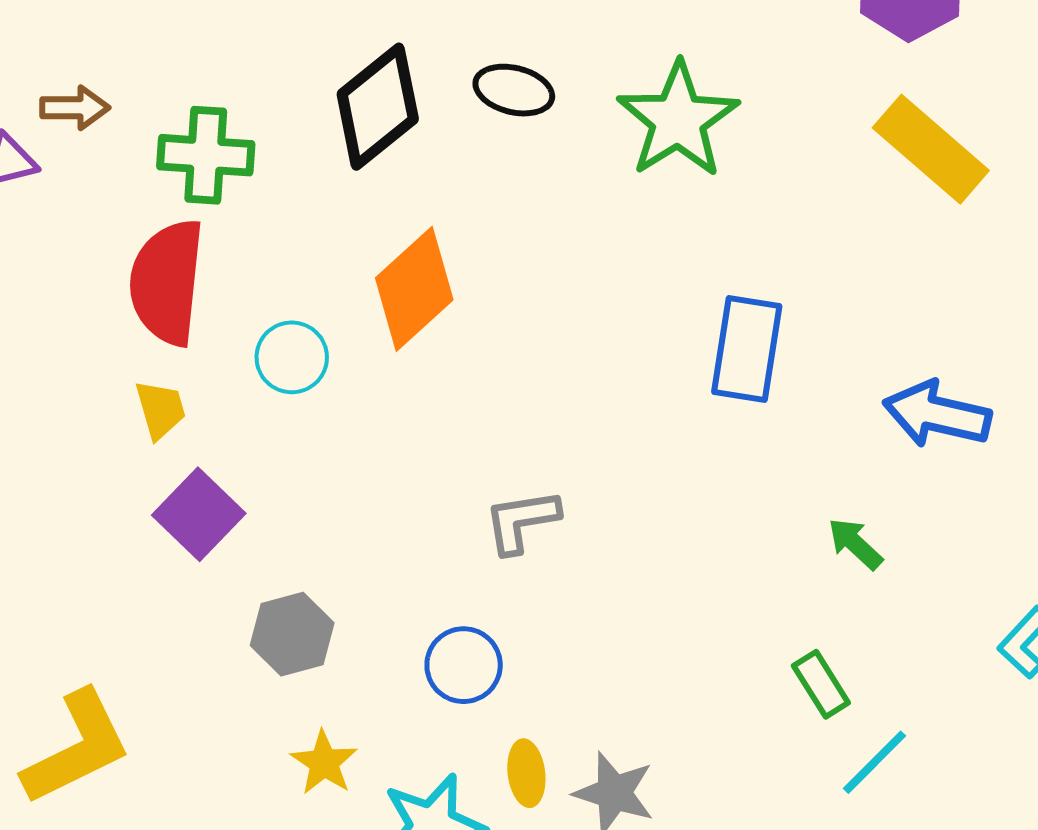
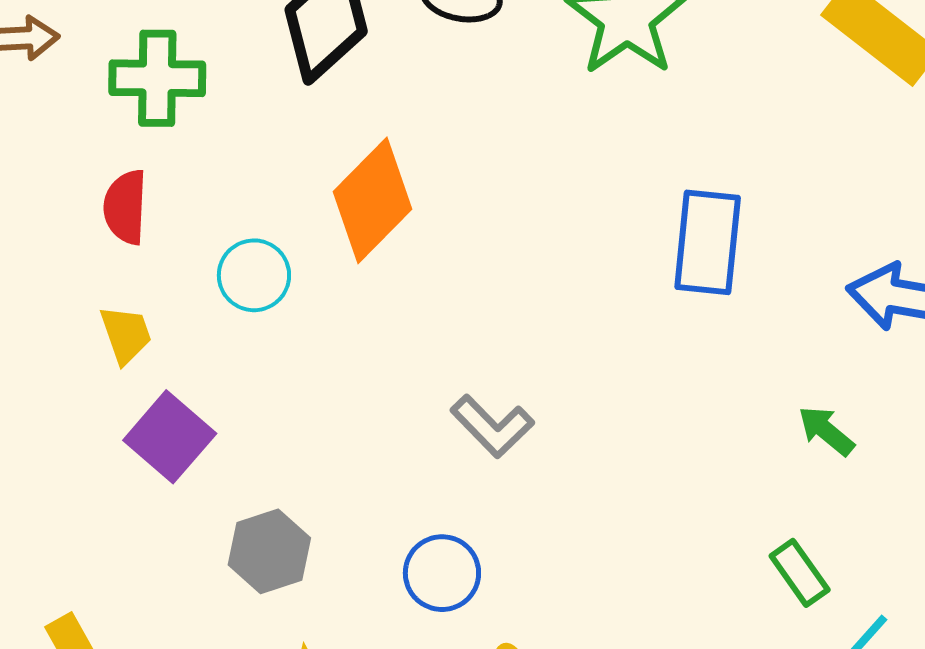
red semicircle: (167, 282) -> (125, 207), size x0.6
gray L-shape: (522, 521) -> (492, 426), turned -122

